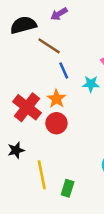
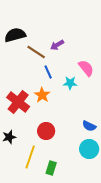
purple arrow: (59, 14) -> (57, 45), moved
red circle: (56, 123) -> (46, 131), moved
yellow line: (42, 175) -> (30, 157), turned 30

